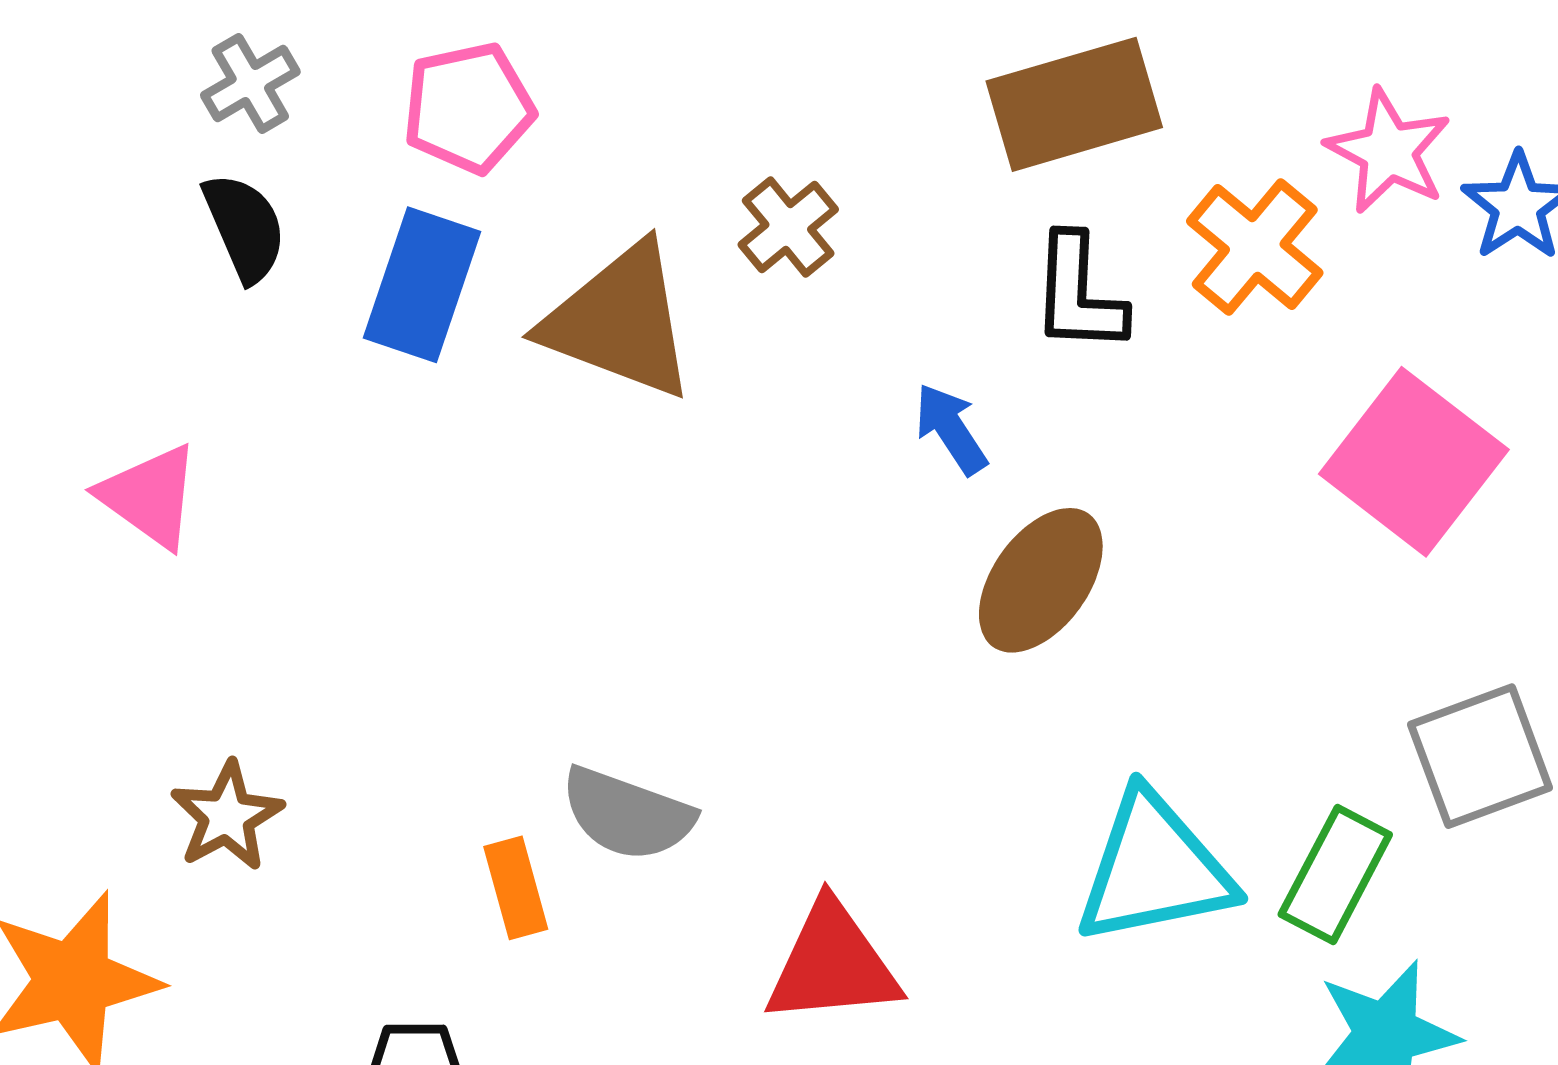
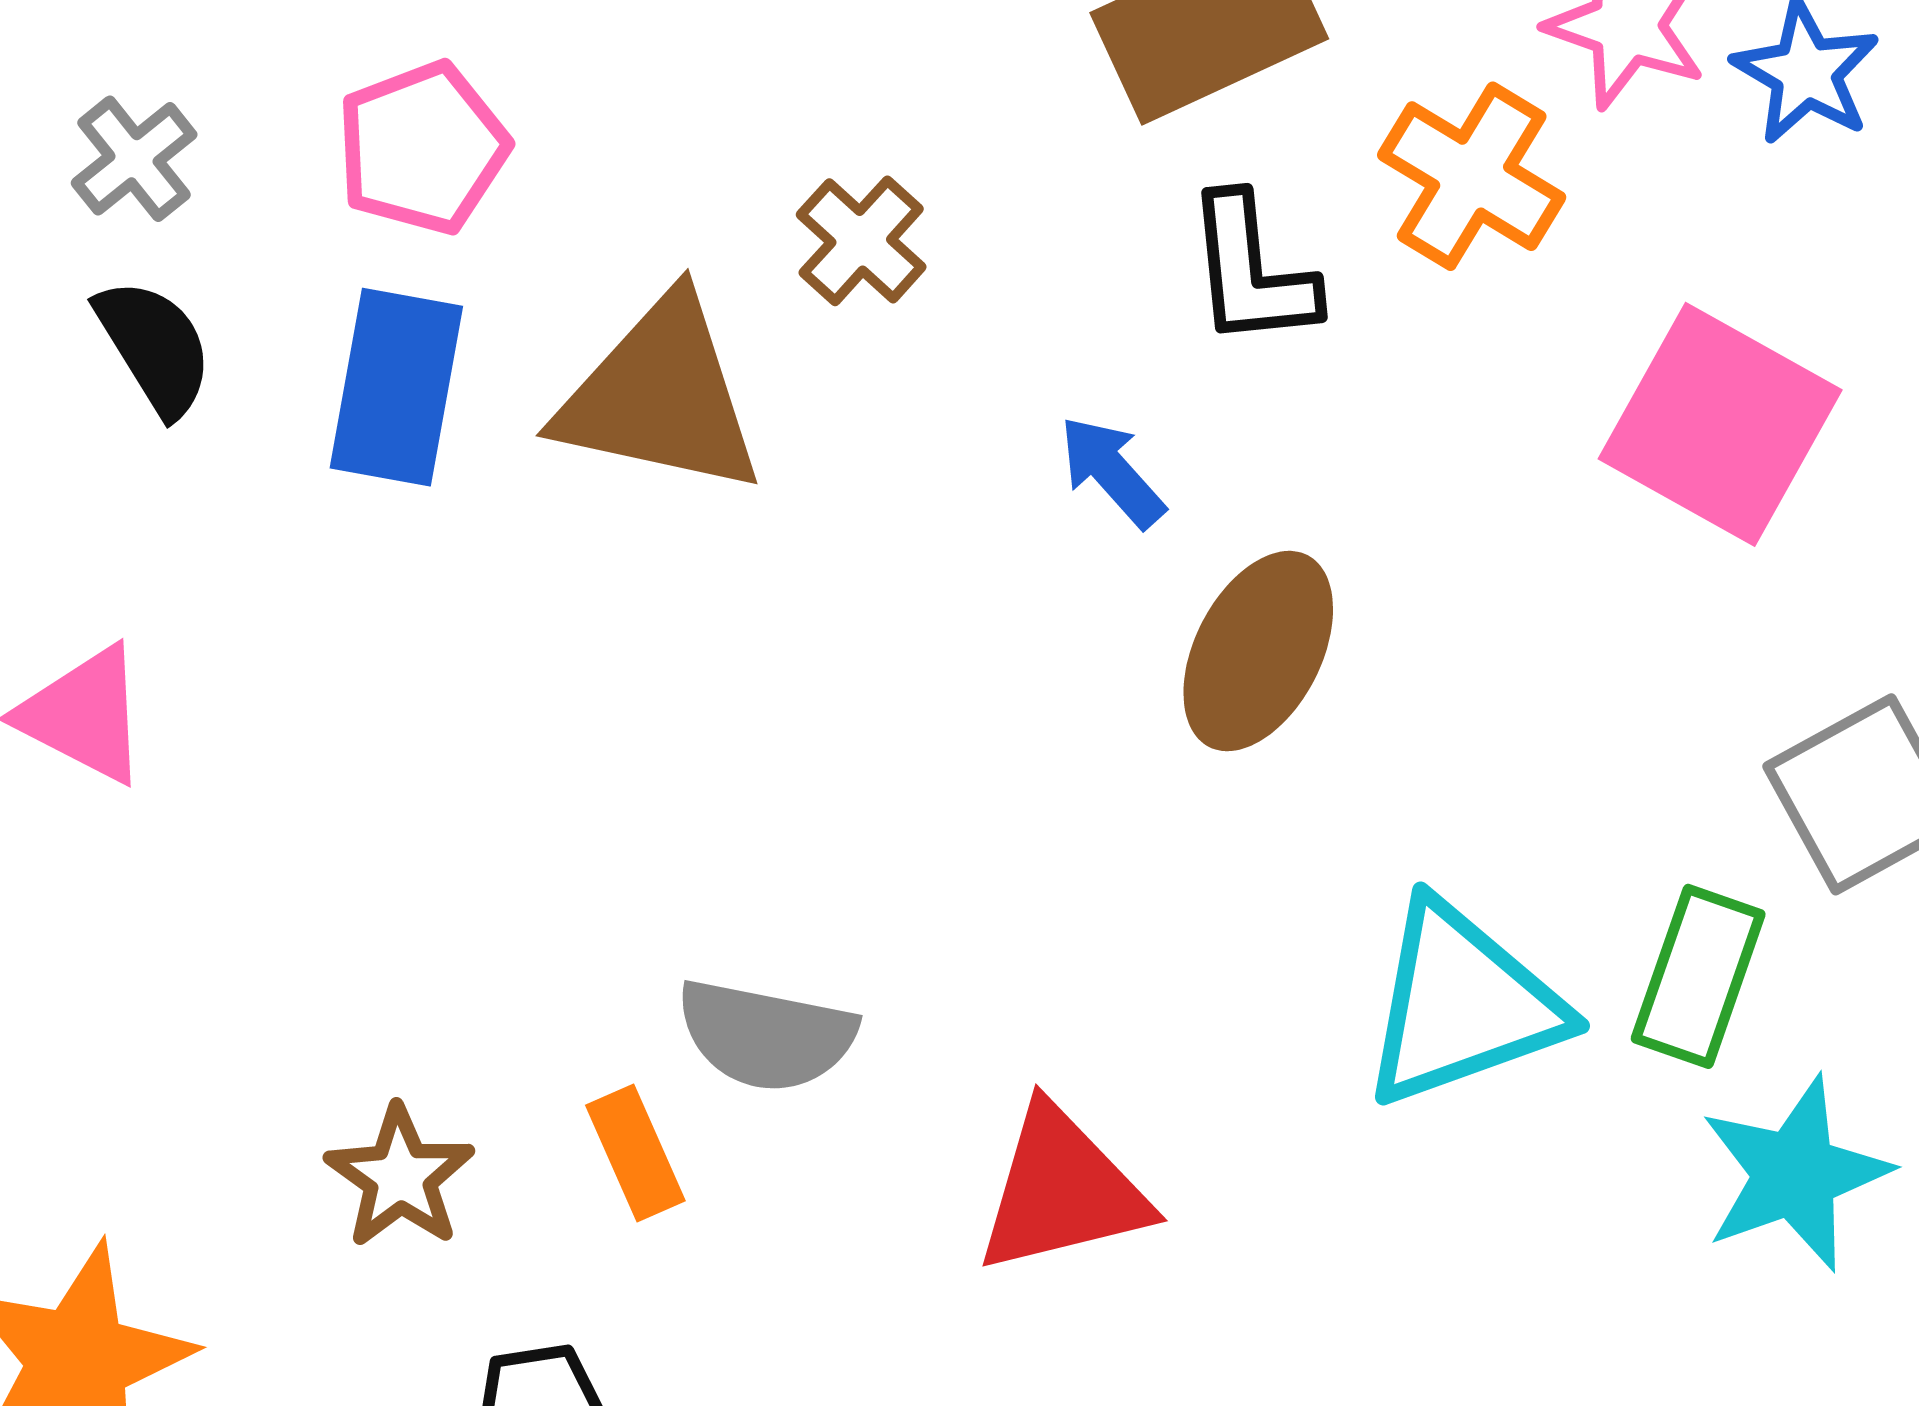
brown star: (227, 816) -> (400, 1177), moved

